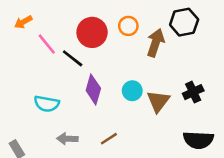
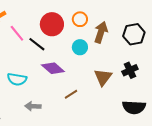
black hexagon: (184, 22) -> (134, 34), moved
purple diamond: (93, 89) -> (53, 68), turned -65
cyan circle: (132, 91) -> (80, 47), moved
brown line: (109, 139) -> (71, 94), moved

